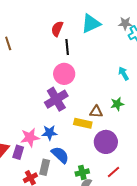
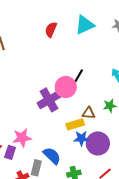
black line: (67, 47) -> (78, 76), moved, turned 35
pink circle: (64, 74) -> (66, 87), moved
yellow rectangle: (83, 123) -> (75, 124), turned -30
blue star: (50, 133) -> (81, 138), moved

